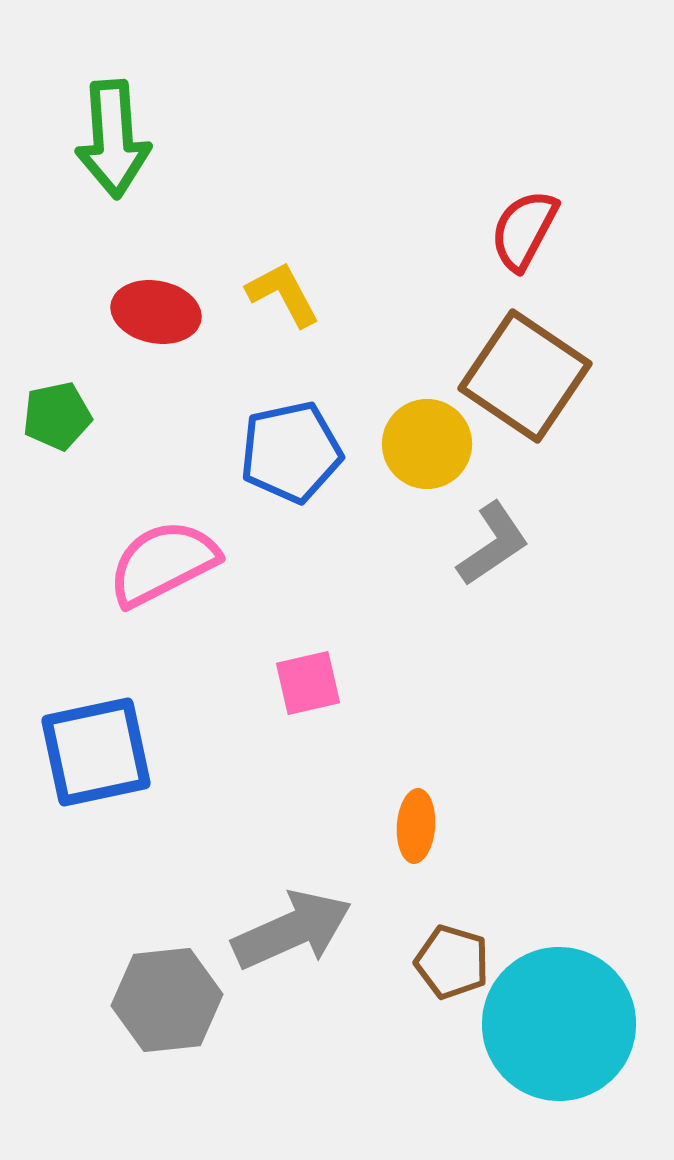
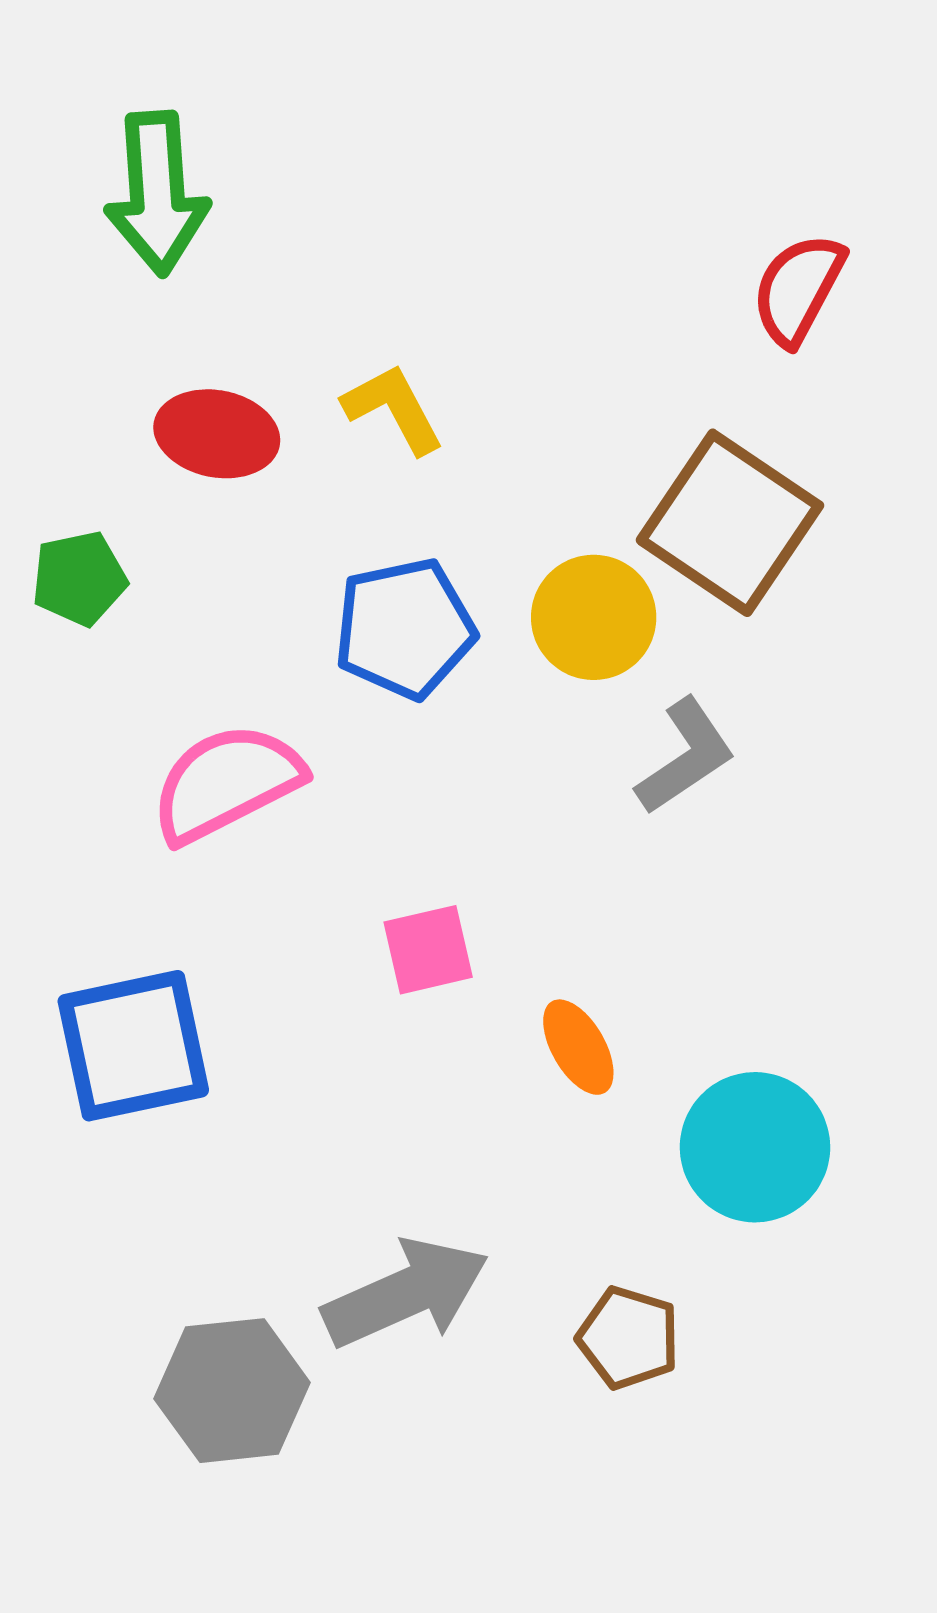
red semicircle: (524, 230) -> (798, 289), moved
orange ellipse: (416, 826) -> (578, 1047), moved, turned -34
cyan circle: (559, 1024) -> (755, 1147), moved, size x0.7

